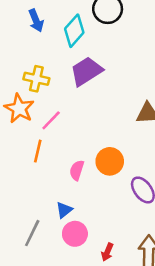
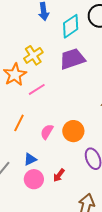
yellow cross: (36, 79) -> (33, 55), turned 30
orange line: (38, 151) -> (19, 123), moved
red arrow: (107, 252) -> (59, 175), moved

